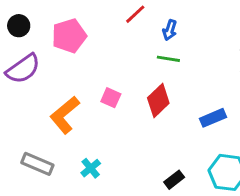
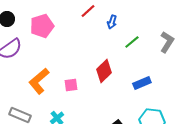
green line: (168, 59) -> (132, 42), moved, turned -49
pink square: (111, 98) -> (71, 85), moved, turned -32

